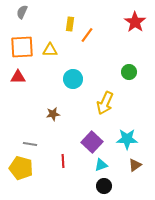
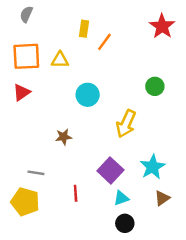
red triangle: (18, 77) -> (22, 92), turned -35
cyan star: (127, 139) -> (152, 167), turned -30

